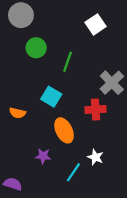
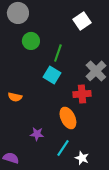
cyan square: (51, 97) -> (52, 75), moved
orange ellipse: (64, 130) -> (68, 118), moved
white star: (95, 157) -> (82, 158), moved

